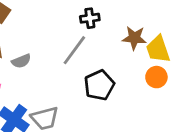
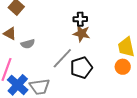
brown star: (134, 38) -> (81, 33), moved
gray line: (74, 50) -> (62, 58), moved

